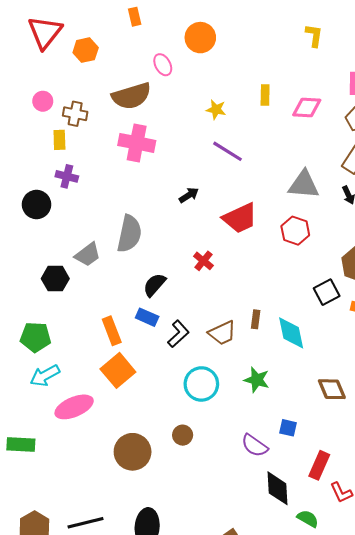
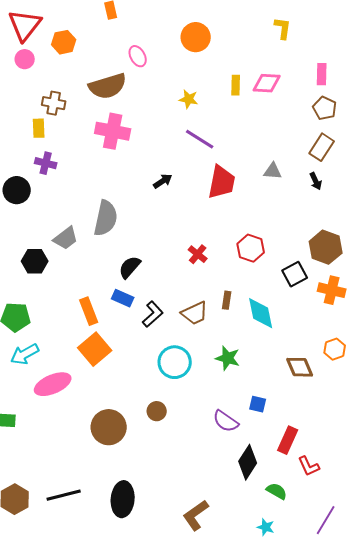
orange circle: (200, 38) -> (196, 37), moved
pink circle: (43, 101) -> (25, 59), moved
pink diamond: (307, 107) -> (267, 83), moved
gray triangle: (304, 185) -> (273, 171), size x0.6
red trapezoid: (240, 218) -> (222, 182), moved, turned -54
red hexagon: (295, 231) -> (251, 248), moved
red cross: (203, 261) -> (198, 254), moved
black diamond: (278, 488) -> (248, 462), turned 36

